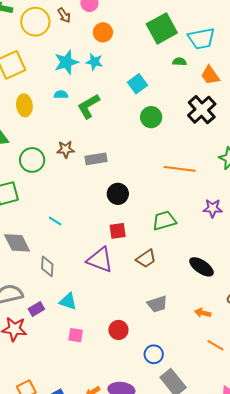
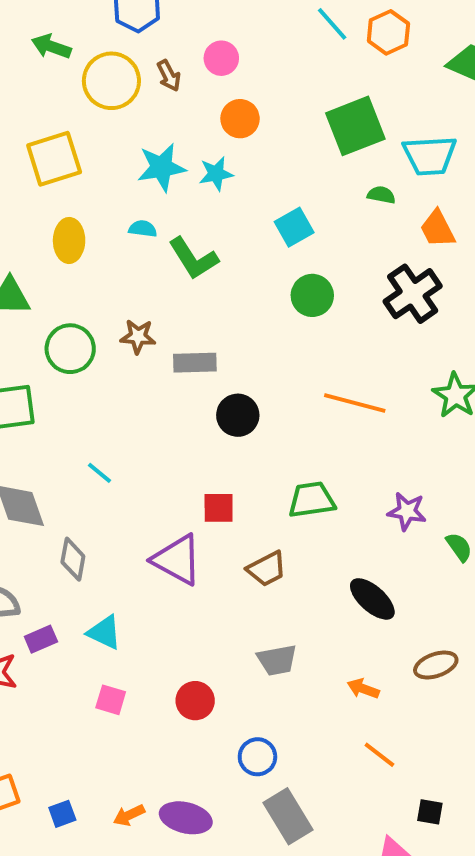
cyan star: (94, 62) -> (216, 174), turned -30
green L-shape: (89, 106) -> (193, 258), turned -100
black circle: (118, 194) -> (238, 415), moved
purple star: (213, 208) -> (407, 511), moved

